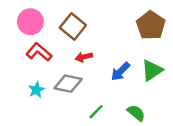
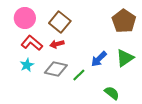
red arrow: (84, 57) -> (57, 44), moved
cyan star: (36, 90) -> (27, 65), moved
green line: (96, 112) -> (79, 75), moved

